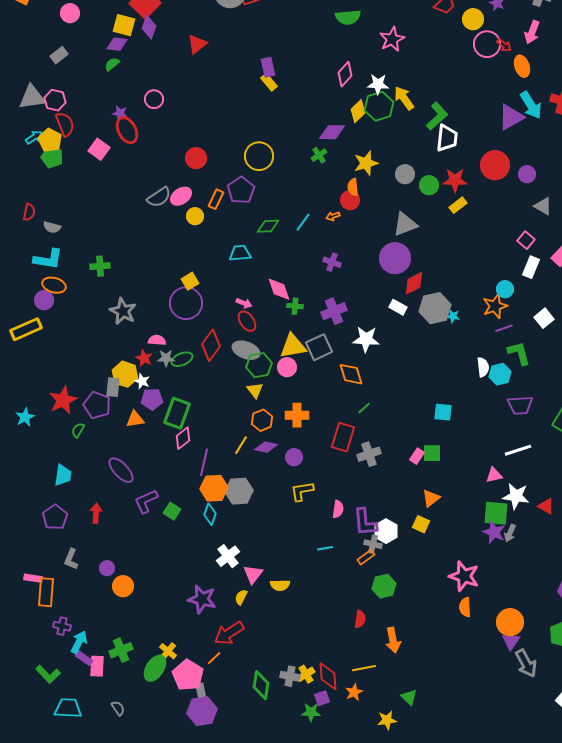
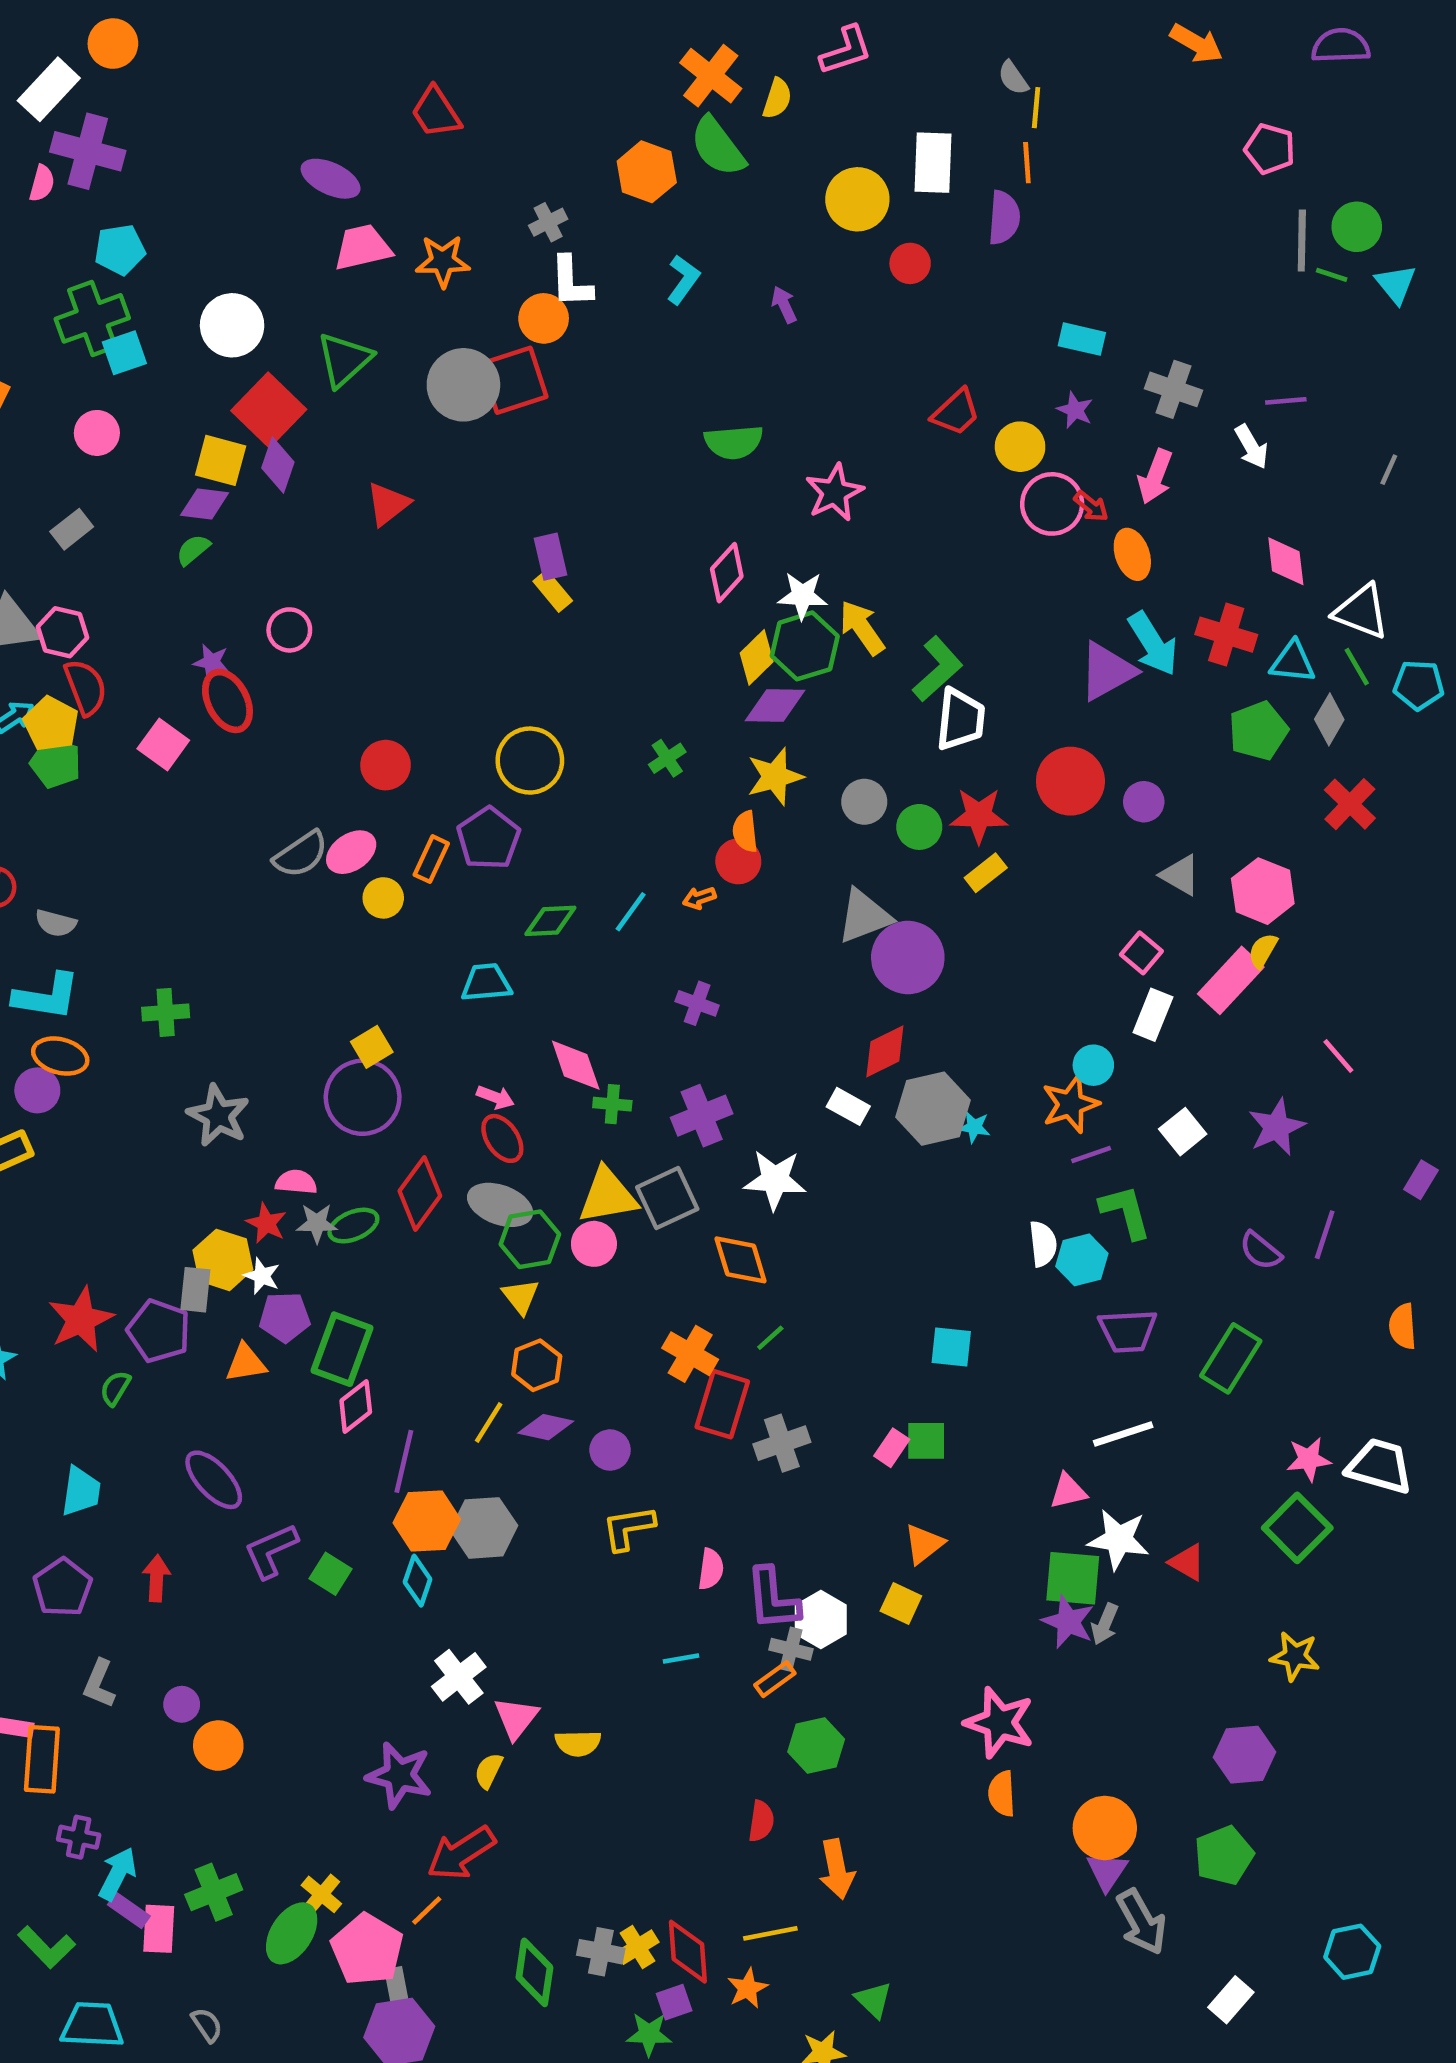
purple diamond: (332, 132) -> (775, 706), moved
purple circle: (395, 258) -> (908, 958), moved
orange cross: (297, 415) -> (690, 1354), moved, turned 30

